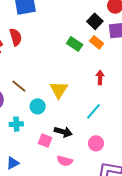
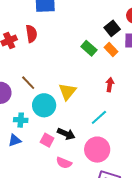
cyan circle: (38, 106) -> (44, 105), size x1.5
pink circle: (96, 143) -> (97, 150), size x1.6
blue triangle: (13, 163) -> (15, 140), moved

